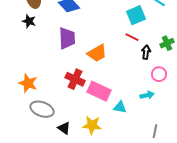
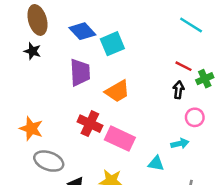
cyan square: (136, 15) -> (112, 44), moved
red line: (132, 37) -> (184, 66), moved
cyan triangle: (120, 107) -> (156, 164), moved

